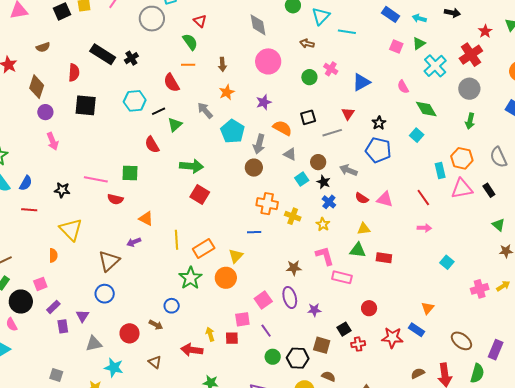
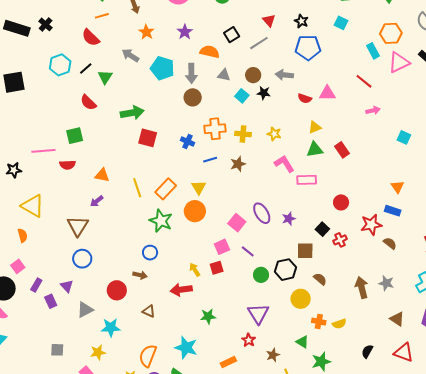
blue cross: (329, 202) -> (187, 142), moved
red rectangle: (384, 258) -> (342, 150), turned 63
brown star: (294, 268) -> (238, 164), moved
brown semicircle: (418, 373) -> (390, 243), moved, turned 80
brown semicircle: (329, 376) -> (320, 279), turned 32

